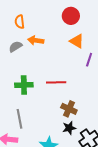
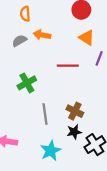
red line: (56, 82) -> (68, 66), moved
green cross: (24, 85) -> (27, 83), turned -30
gray line: (19, 119) -> (45, 114), moved

